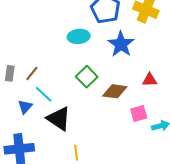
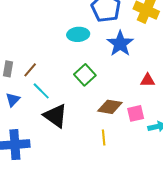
brown diamond: (115, 91) -> (110, 107), moved
blue triangle: (25, 107) -> (13, 100), moved
yellow line: (76, 153) -> (104, 137), moved

